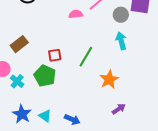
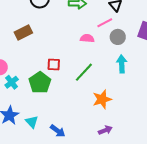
pink semicircle: (76, 14) -> (87, 38), moved
gray circle: (121, 15) -> (118, 37), moved
brown rectangle: (19, 44) -> (23, 32), moved

